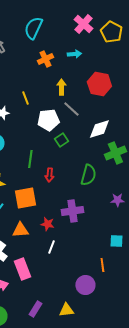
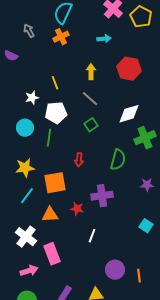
orange cross: (45, 59) -> (61, 37), moved
gray line: (71, 109) -> (90, 99), moved
white pentagon: (48, 120) -> (56, 113), moved
green line: (30, 159) -> (49, 138), moved
cyan square: (116, 241) -> (146, 226), turned 32
white line: (51, 247) -> (92, 236), moved
orange line: (102, 265) -> (139, 276), moved

